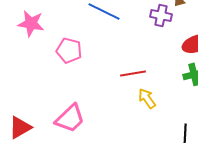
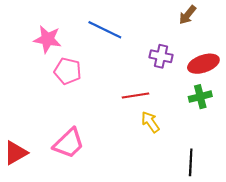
purple cross: (161, 15) -> (161, 56), moved
pink star: (31, 23) -> (47, 39), moved

